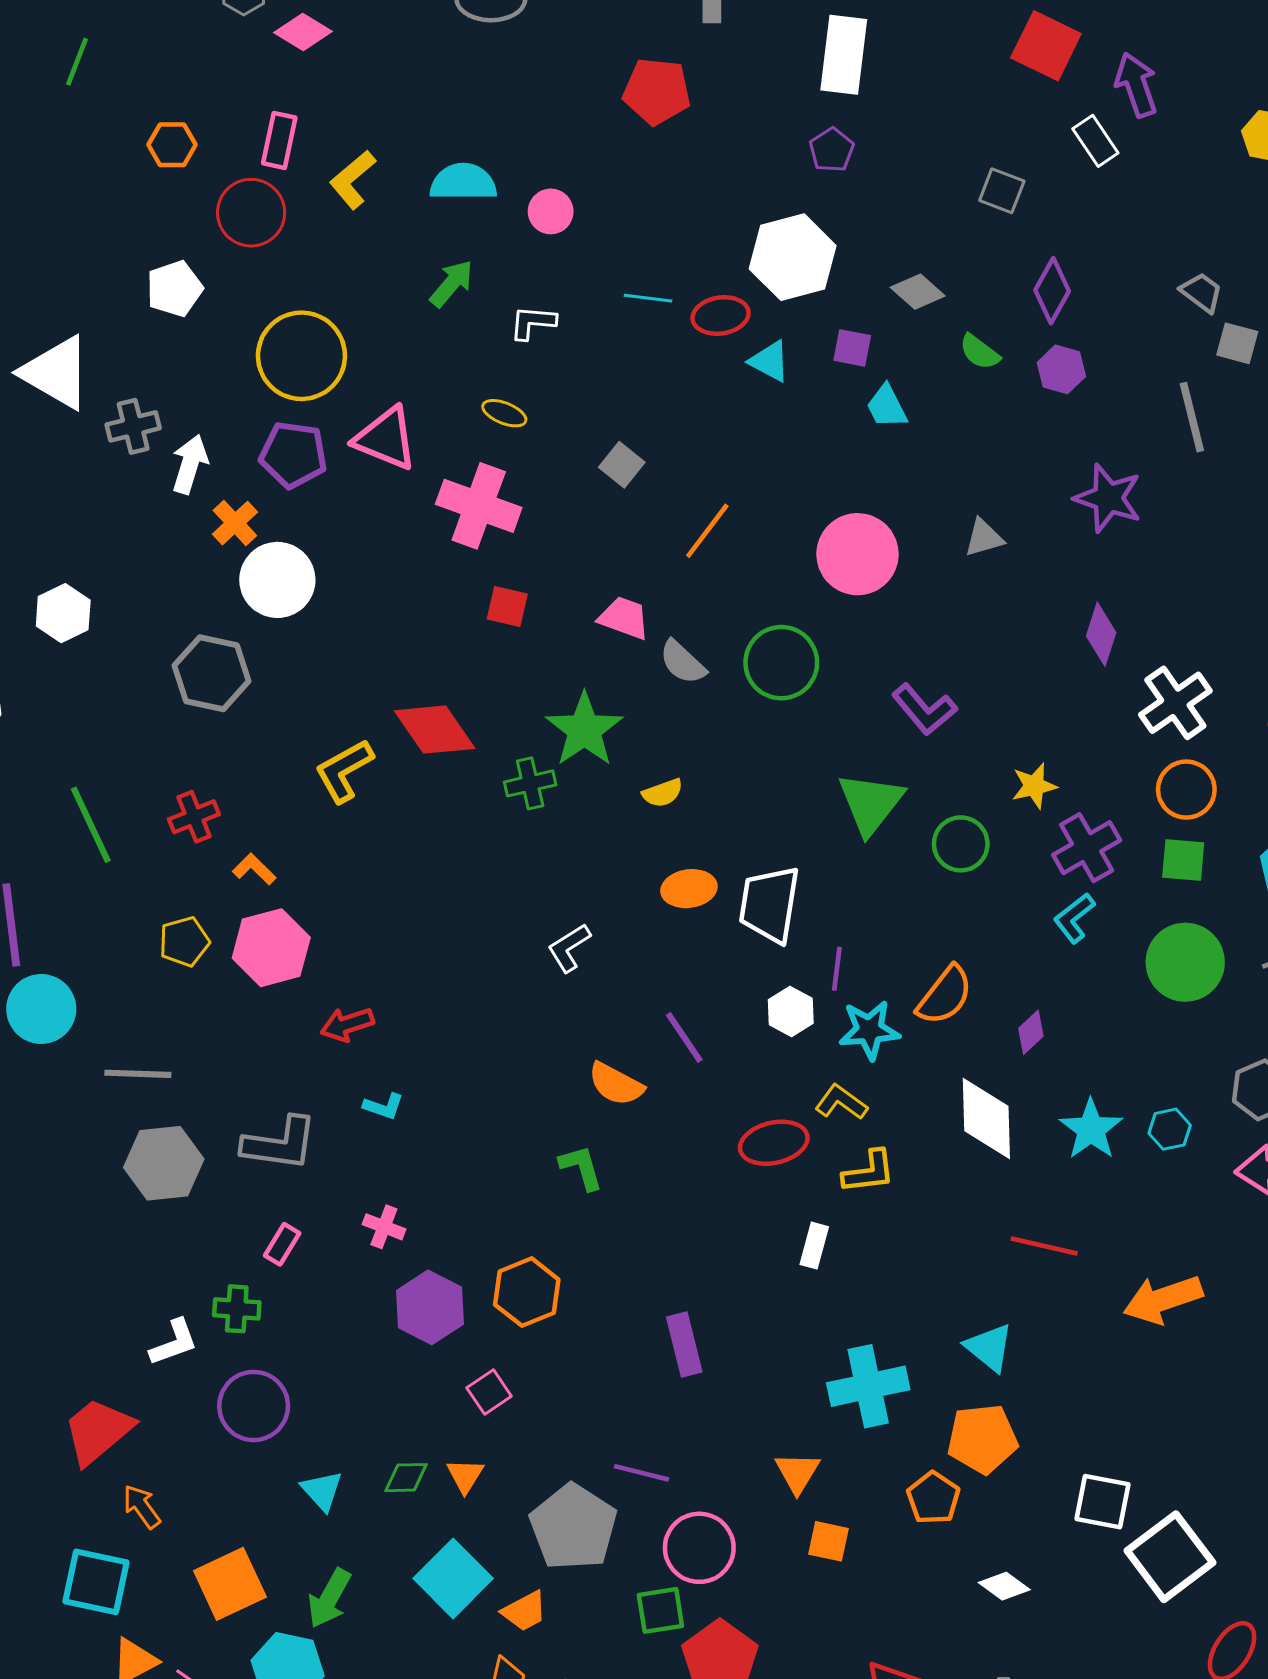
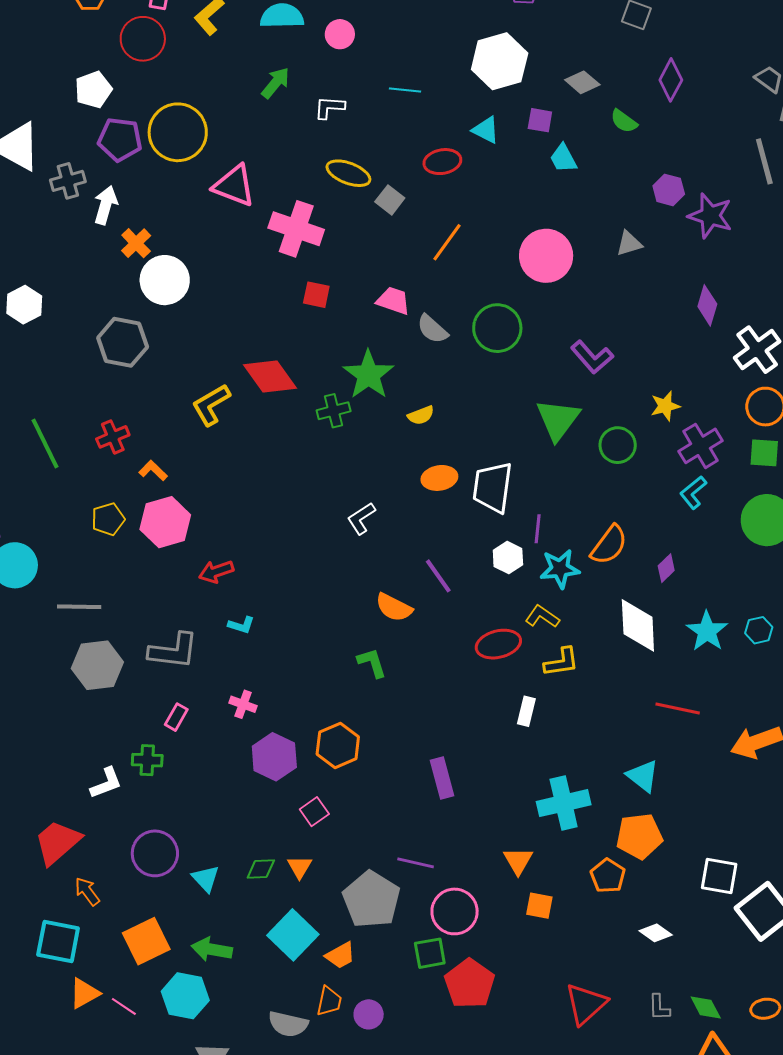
red ellipse: (721, 315) -> (442, 162), moved
purple hexagon: (1061, 369) -> (669, 190), moved
yellow ellipse: (504, 413) -> (348, 173), moved, size x1.5
purple pentagon: (293, 455) -> (120, 139), moved
purple circle: (254, 1406) -> (155, 853), moved
green arrow: (329, 1598) -> (212, 949), turned 72

